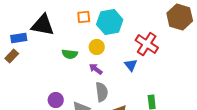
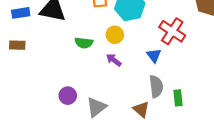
blue rectangle: (19, 38) -> (21, 13), moved
brown rectangle: (12, 56) -> (17, 45), turned 48
gray semicircle: (102, 92) -> (156, 86), moved

